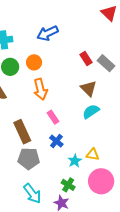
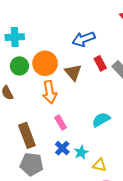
blue arrow: (48, 33) -> (84, 39), moved
orange circle: (34, 62) -> (45, 63), size x1.5
brown triangle: (88, 88) -> (73, 72), moved
cyan star: (75, 161) -> (81, 152), moved

